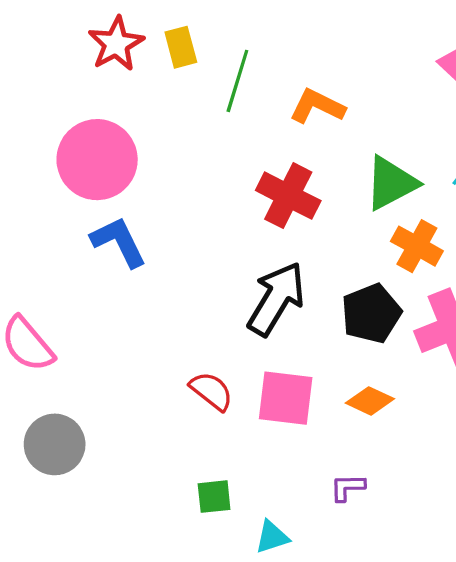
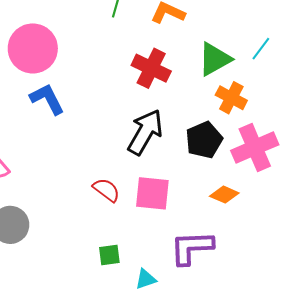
orange diamond: (370, 401) -> (224, 195), moved
purple L-shape: (348, 487) -> (192, 248), size x2.0

